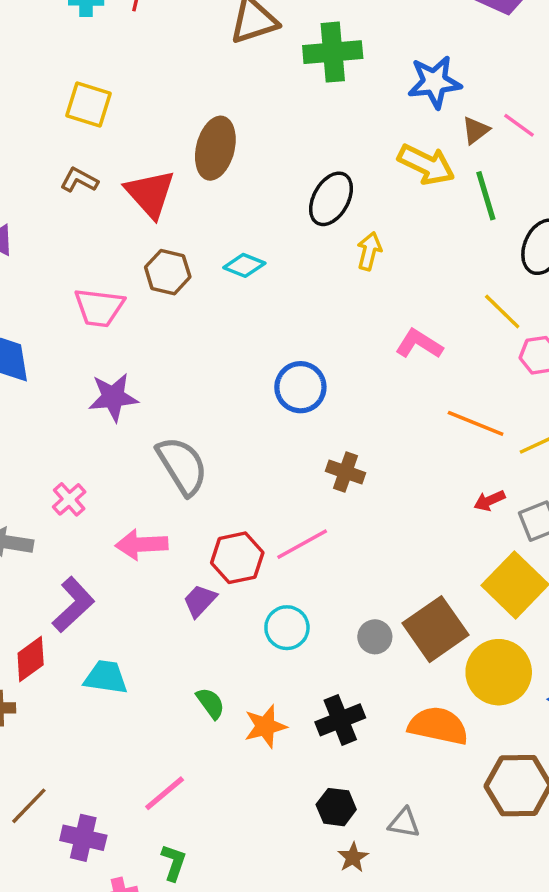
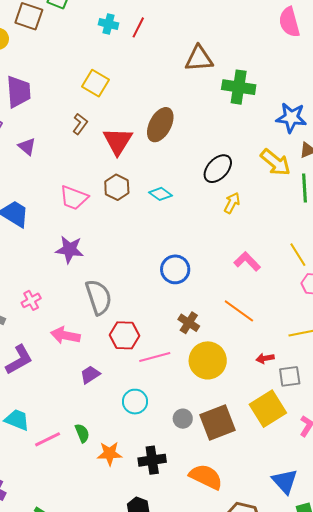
brown L-shape: (79, 180) -> (80, 124), turned 85
orange line: (476, 423) -> (239, 311), moved
red hexagon: (237, 558) -> (124, 335), moved
yellow circle: (499, 672) -> (208, 360), moved
cyan trapezoid: (106, 677) -> (17, 420), moved
pink line: (165, 793) -> (48, 439), moved

